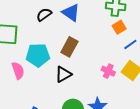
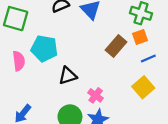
brown rectangle: (69, 47) -> (116, 46), moved
pink cross: (108, 71) -> (96, 95), moved

